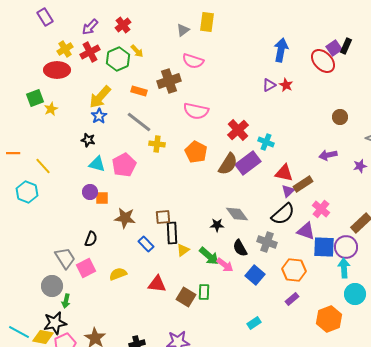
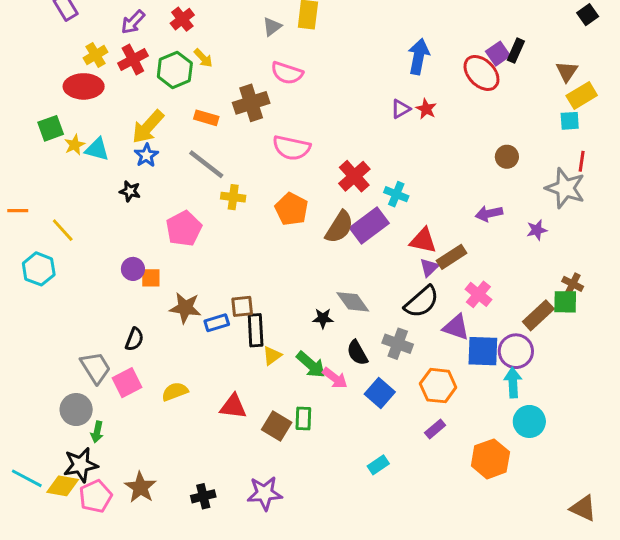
cyan triangle: (97, 164) -> (97, 149), moved
blue rectangle: (146, 244) -> (217, 323), moved, turned -63

